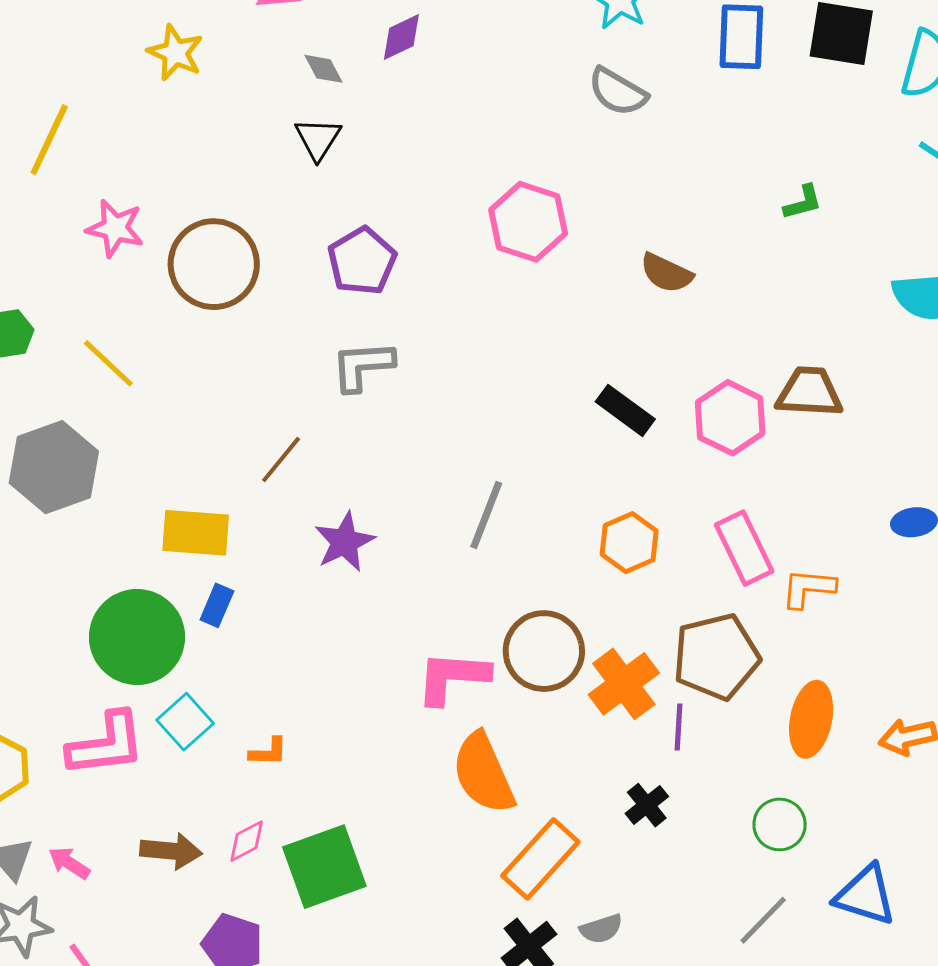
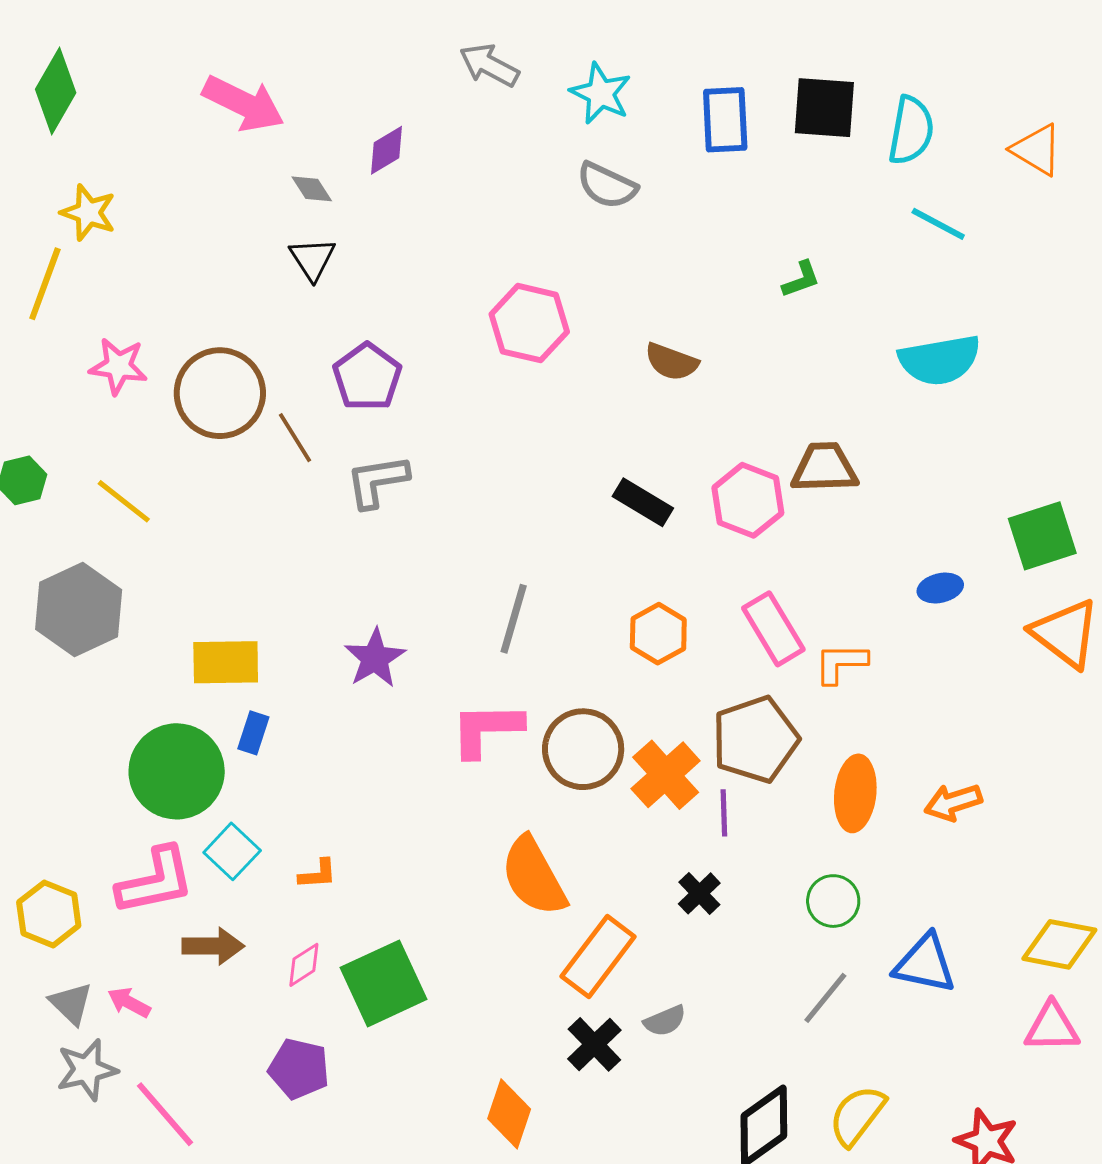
yellow star: (175, 53) -> (88, 213), moved
brown line: (281, 460) -> (295, 438), moved, turned -66
pink L-shape: (452, 677) -> (486, 729), moved
brown arrow: (171, 851) -> (213, 946), moved

